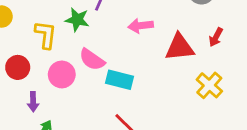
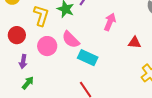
pink arrow: (141, 26) -> (110, 22), turned 108
red triangle: (180, 47) -> (135, 43), size x0.6

